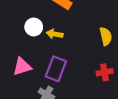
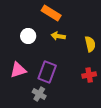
yellow arrow: (55, 34) -> (58, 36), moved

